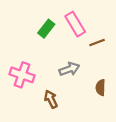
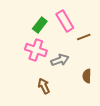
pink cross: (22, 75) -> (36, 50), moved

